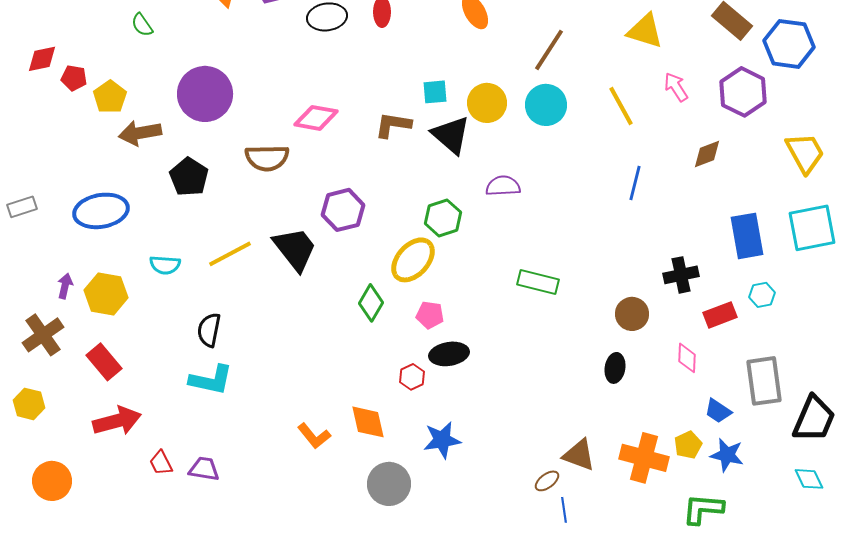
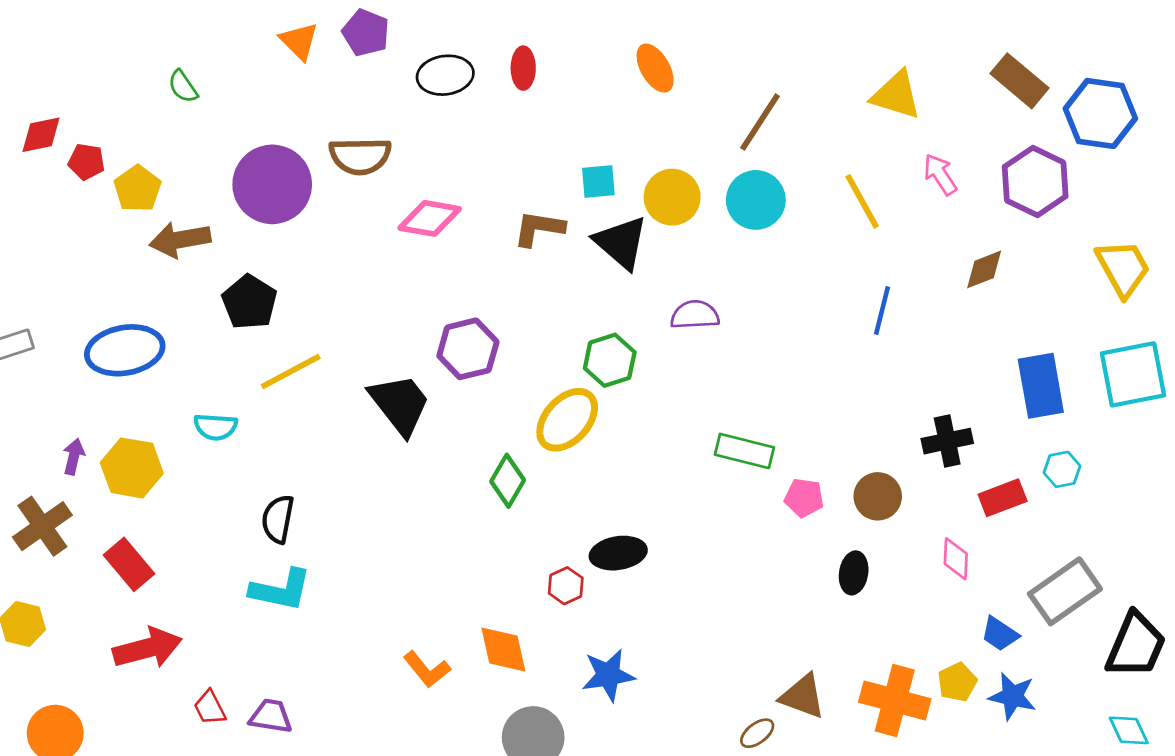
brown semicircle: (267, 158) -> (360, 156), moved
yellow line: (230, 254) -> (291, 372), moved
pink pentagon: (430, 315) -> (804, 498), moved
gray rectangle: (764, 381) -> (1065, 591), turned 63

